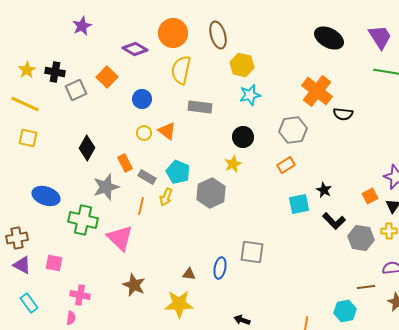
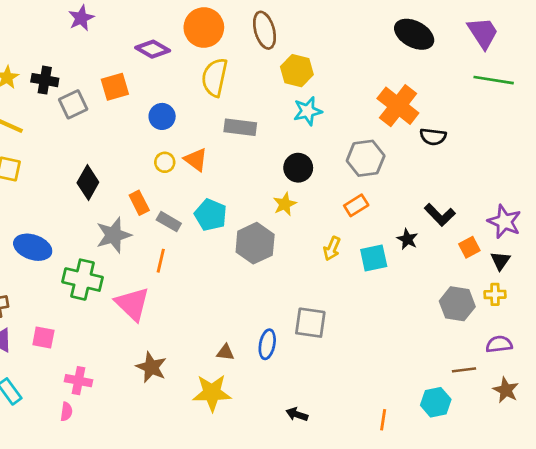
orange square: (107, 77) -> (115, 87), turned 30
yellow arrow: (166, 197) -> (332, 249), moved
black L-shape: (334, 221) -> (440, 215), moved

